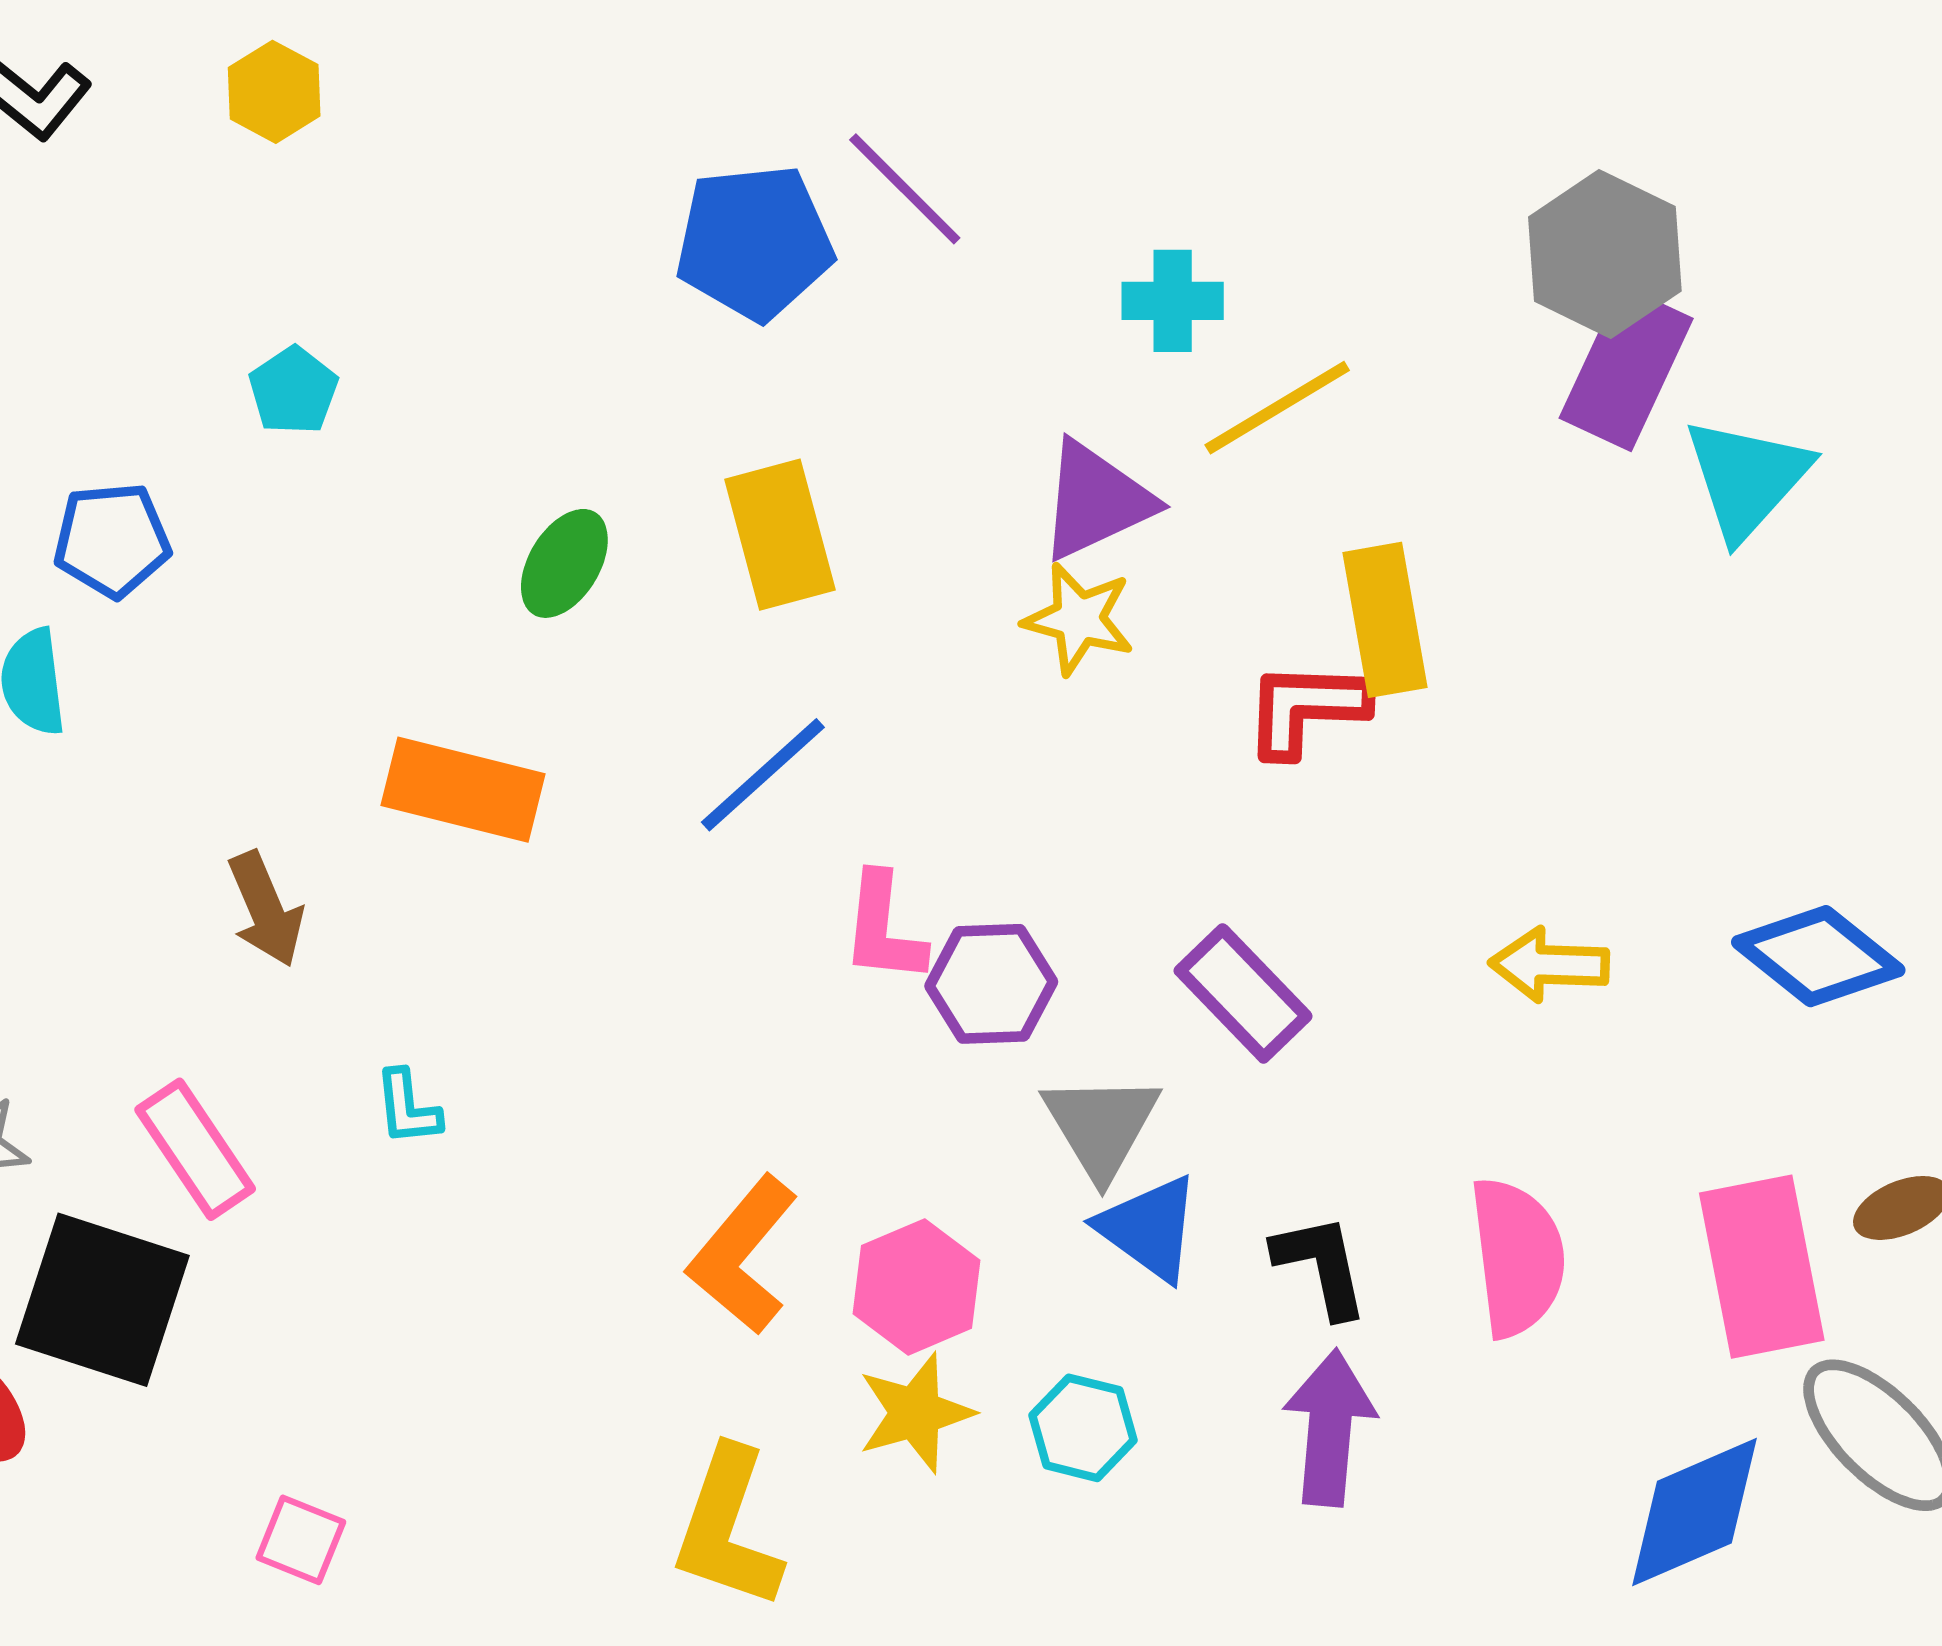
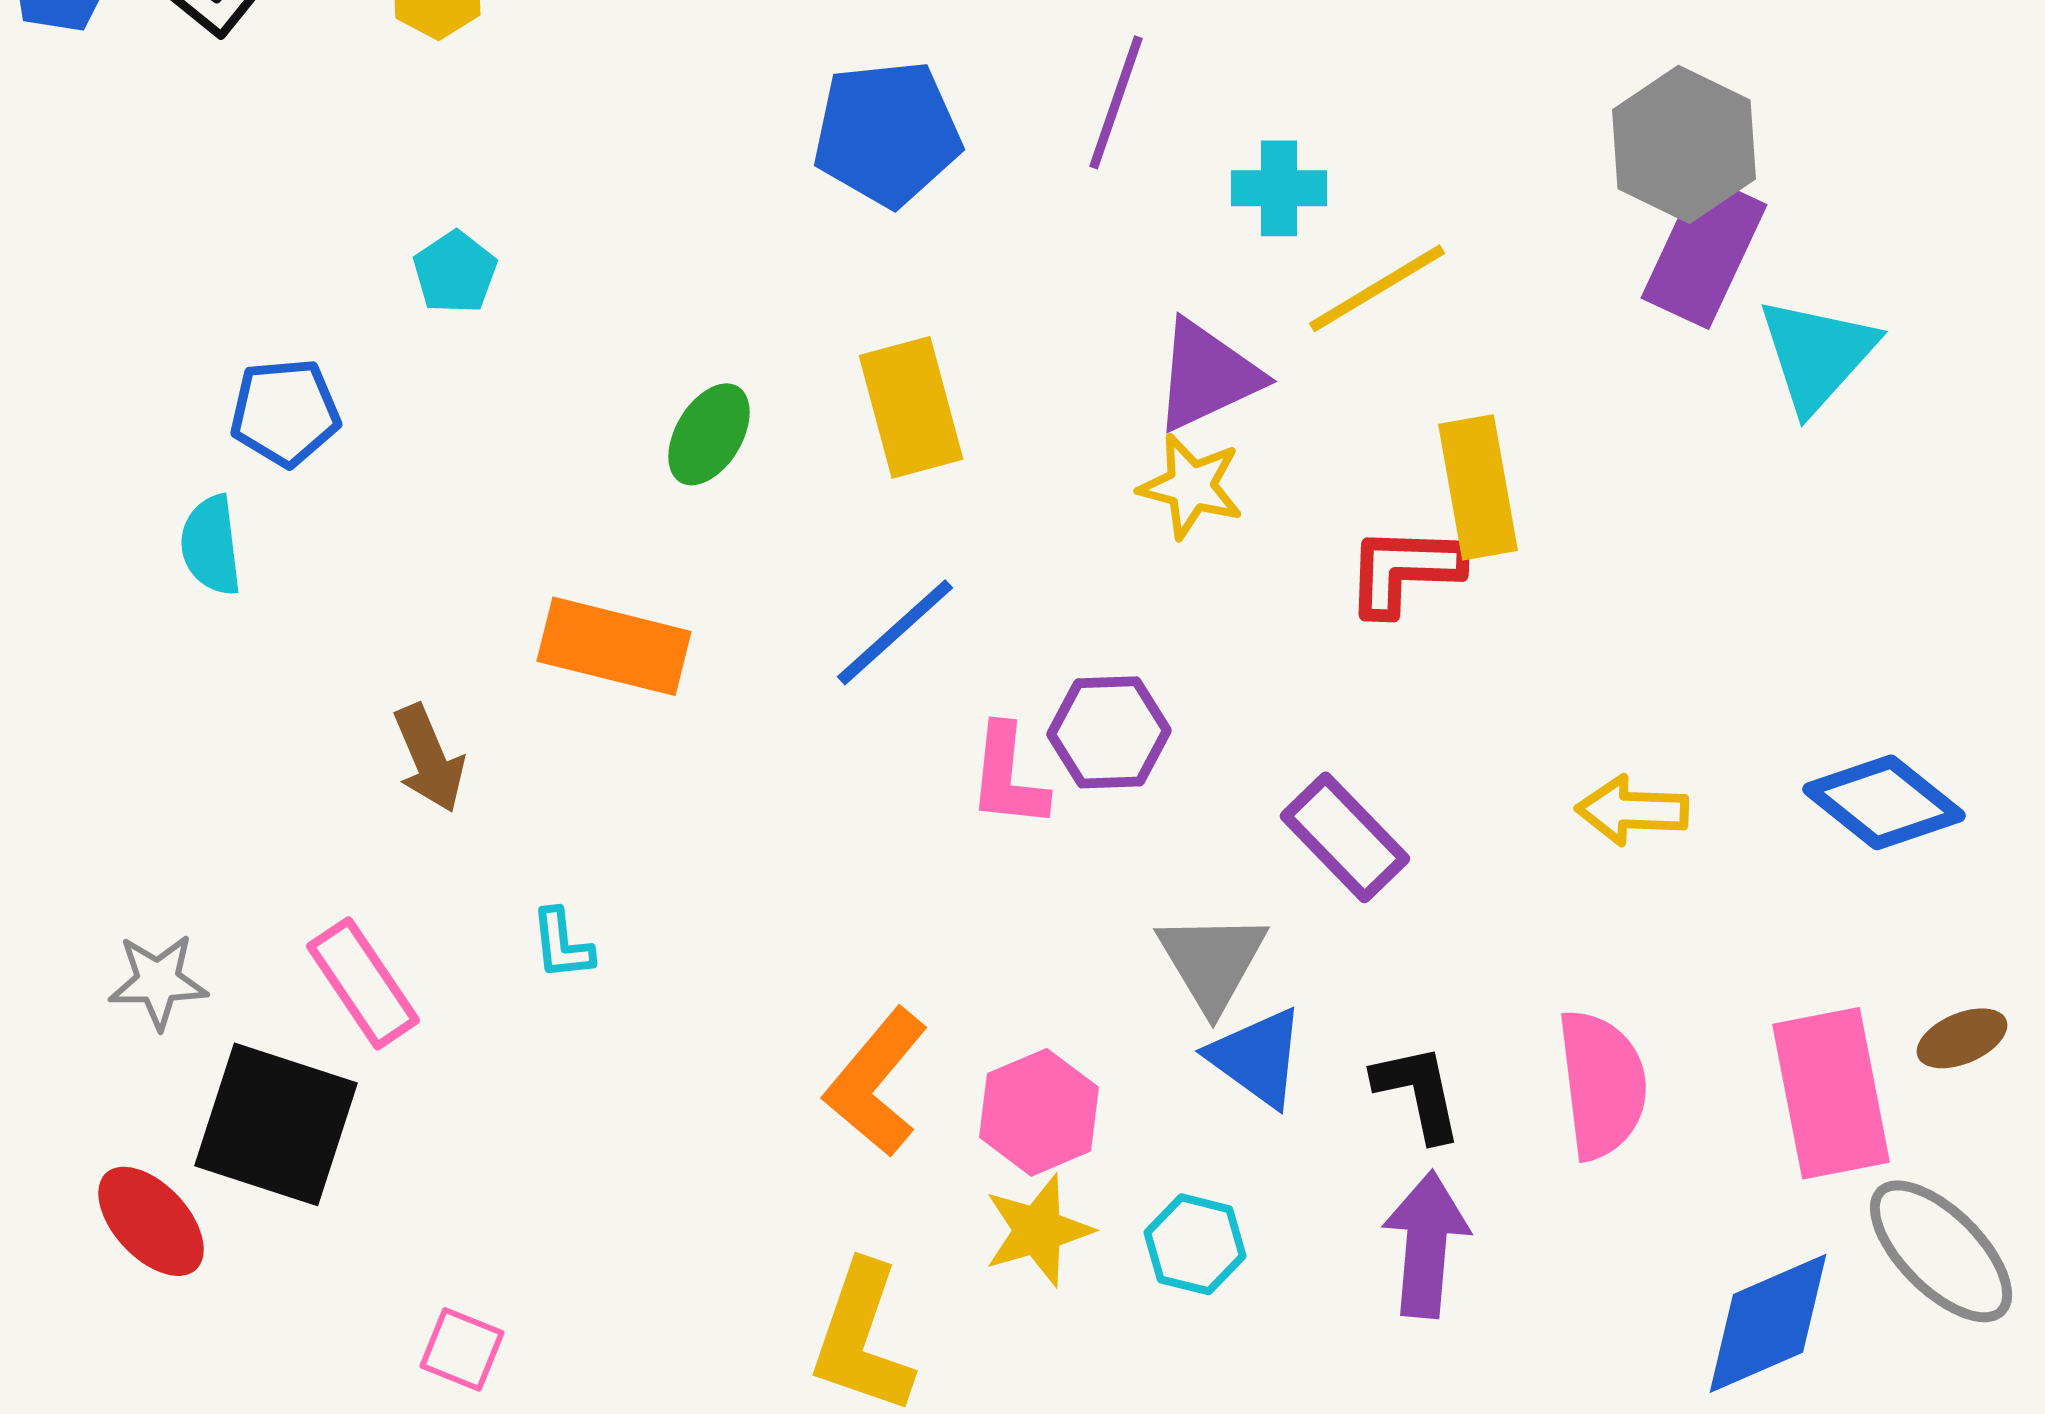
purple line: (905, 189) -> (1116, 102), moved, turned 64
purple hexagon: (991, 984) -> (1109, 732), moved

